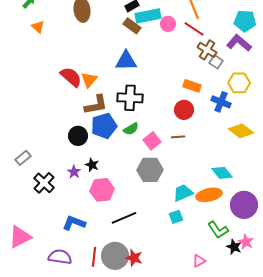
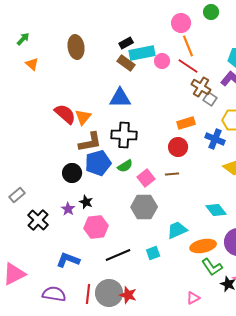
orange rectangle: (192, 86) -> (186, 123), turned -36
orange ellipse: (209, 195) -> (203, 246), moved
cyan square: (176, 217) -> (153, 253), moved

